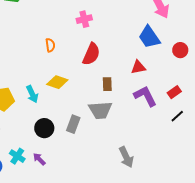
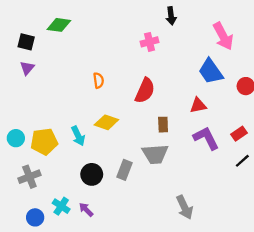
pink cross: (84, 19) -> (149, 42), moved

